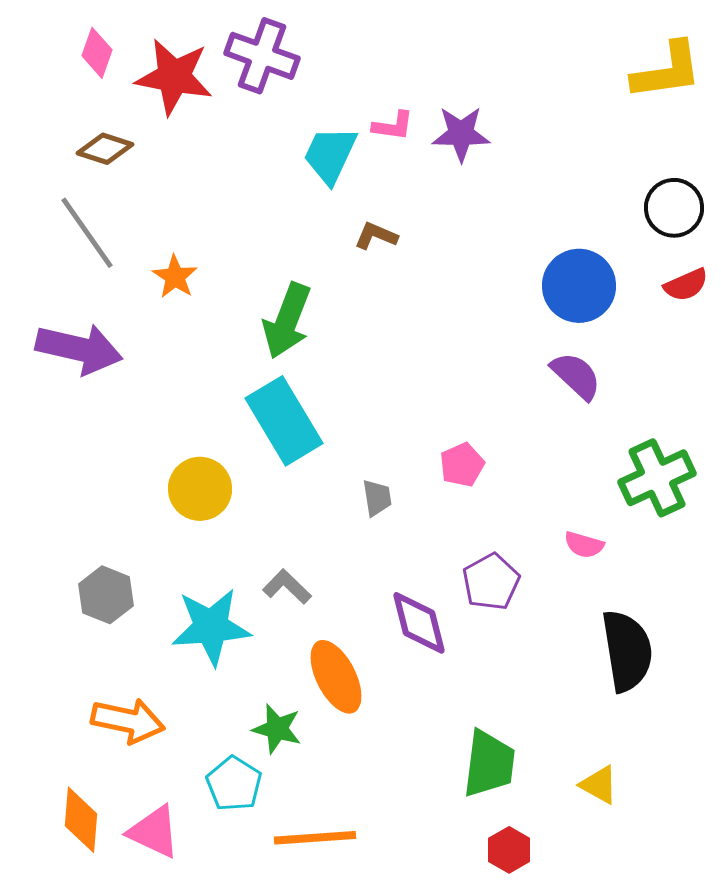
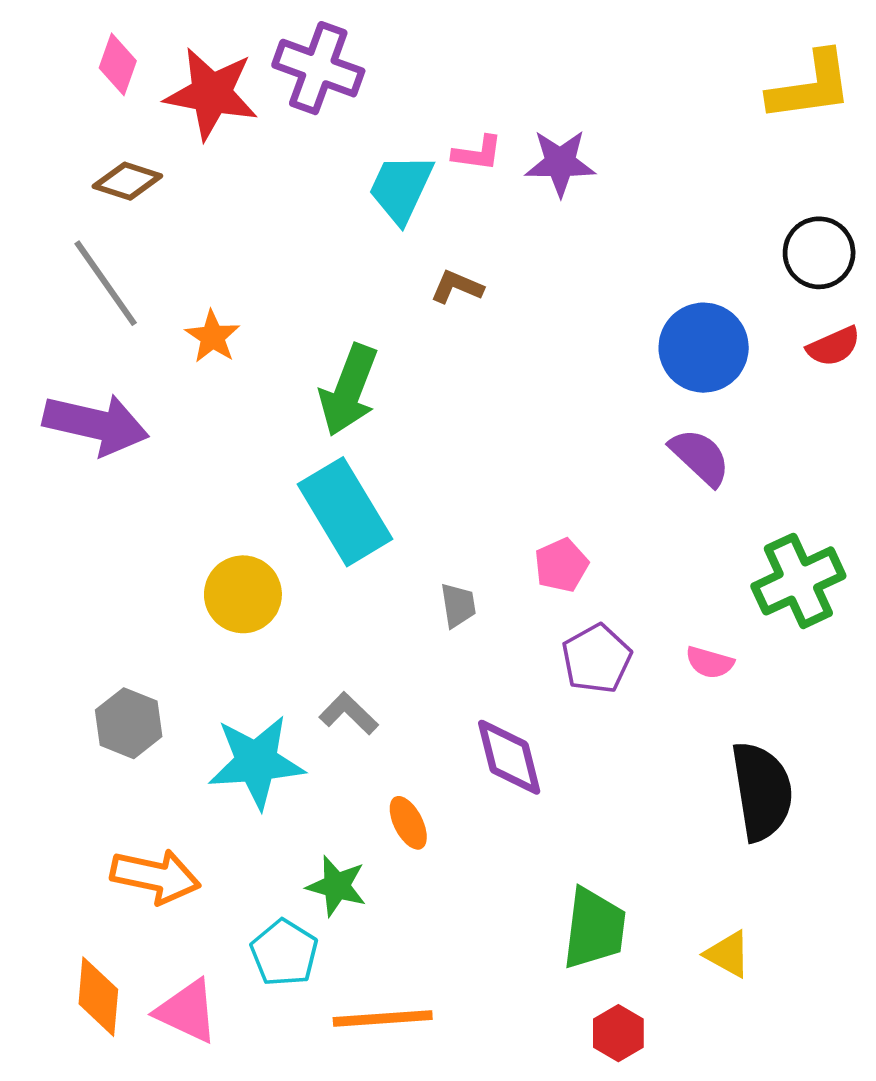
purple pentagon: (491, 582) -> (597, 659), moved
orange ellipse: (336, 677) -> (408, 823), size x0.6

